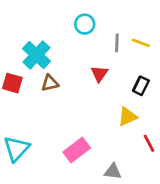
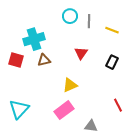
gray line: (117, 43) -> (89, 21), moved
cyan cross: (36, 55) -> (34, 39), turned 30
yellow triangle: (128, 117) -> (70, 85), moved

